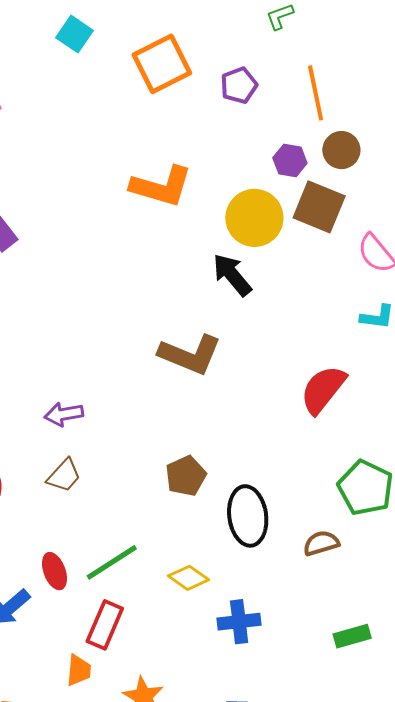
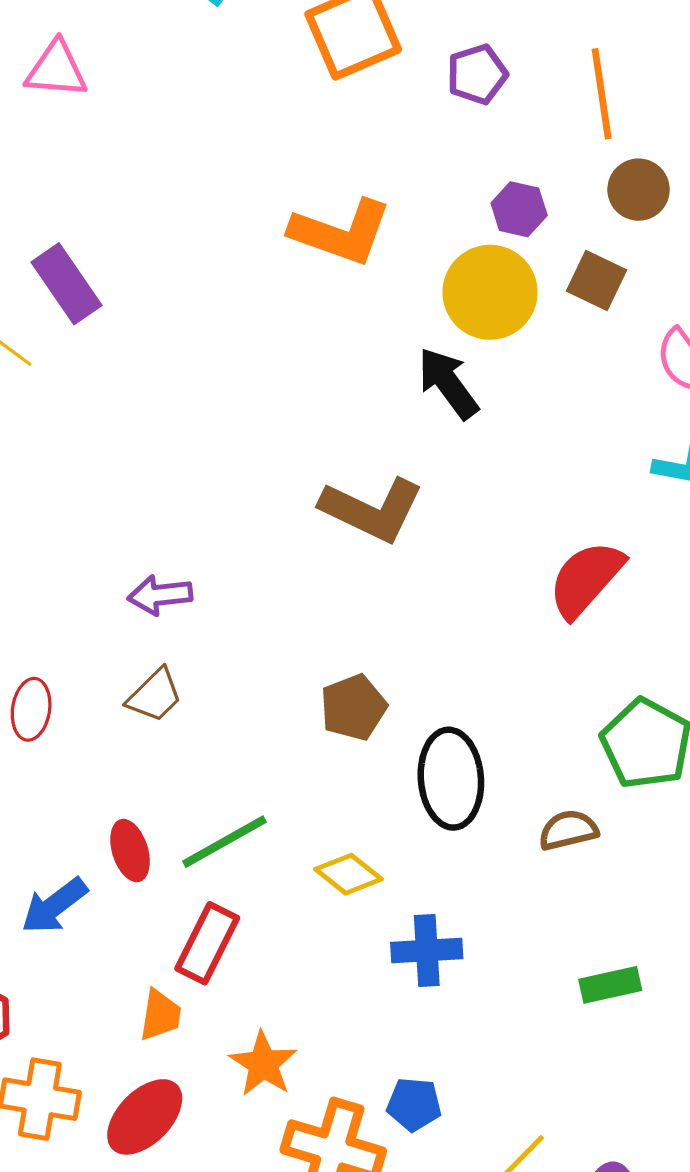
purple hexagon: (290, 160) -> (519, 209), moved
brown square: (319, 207) -> (597, 280), size x0.7

